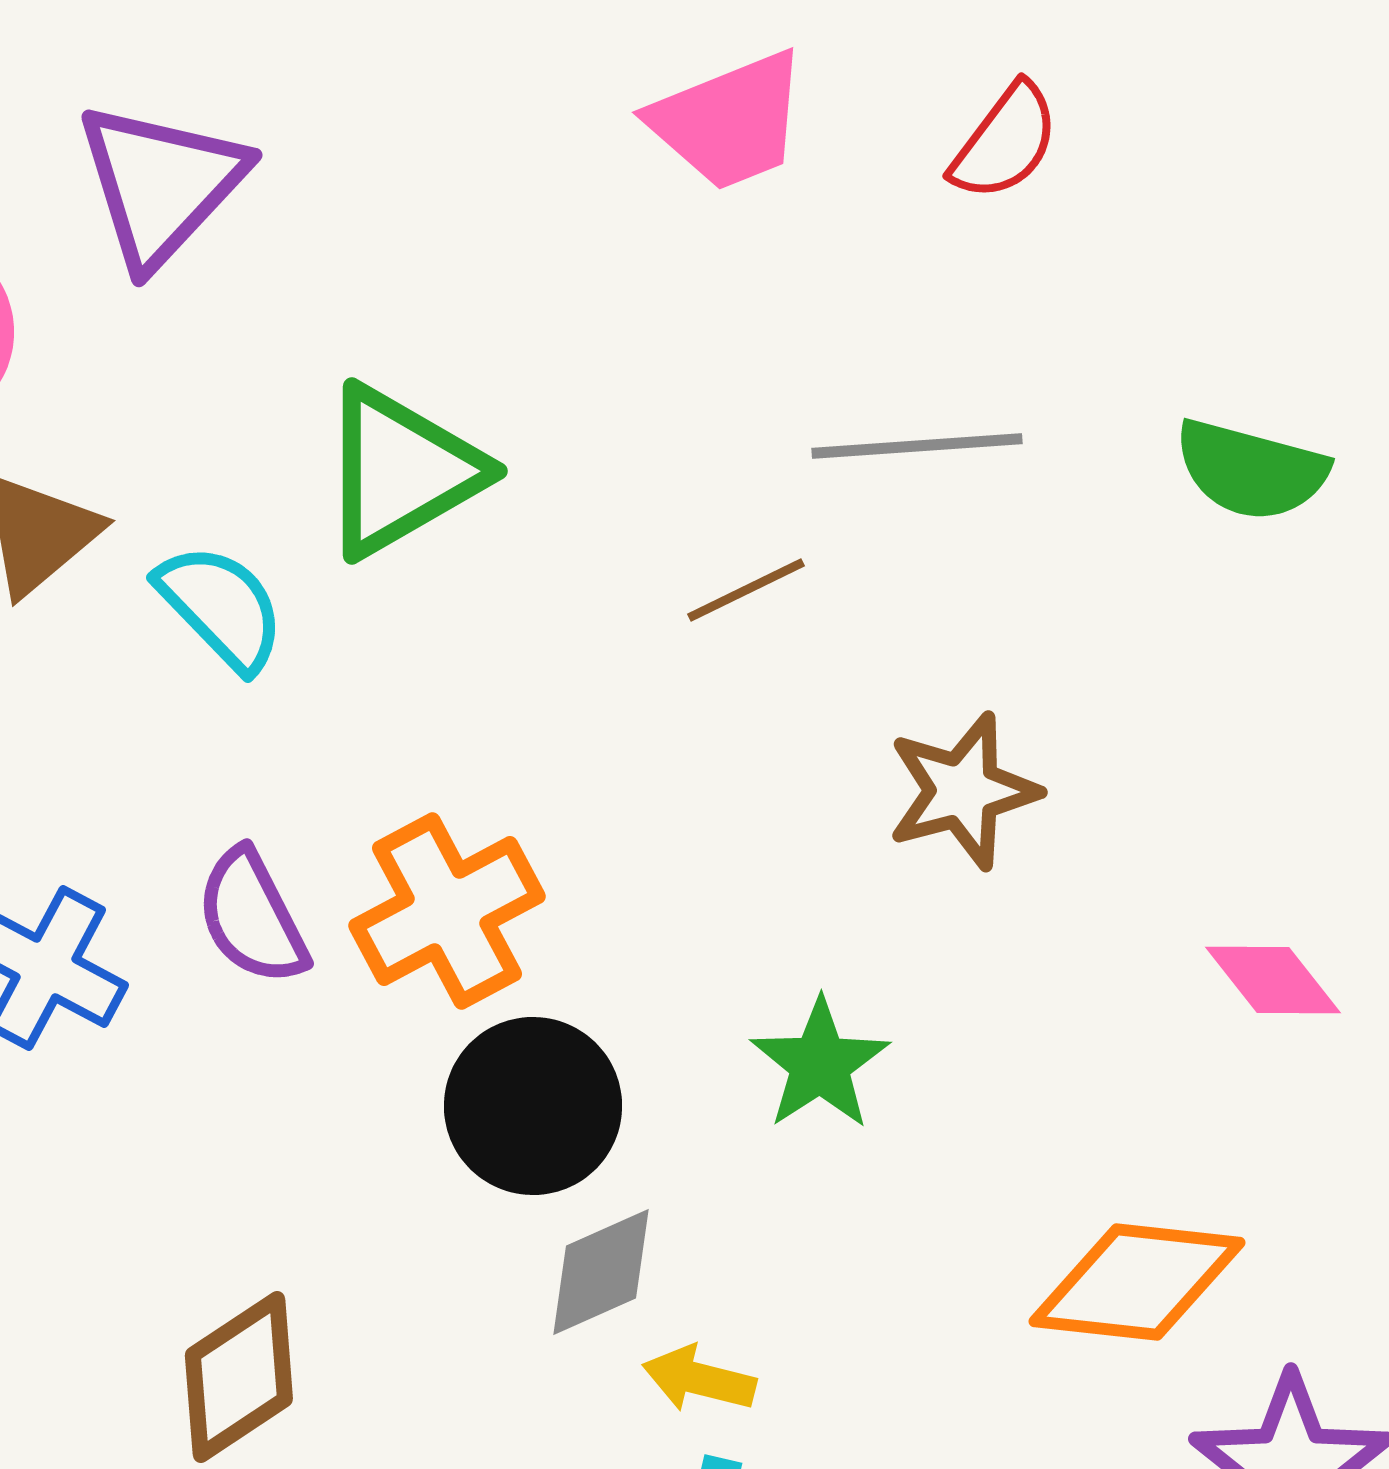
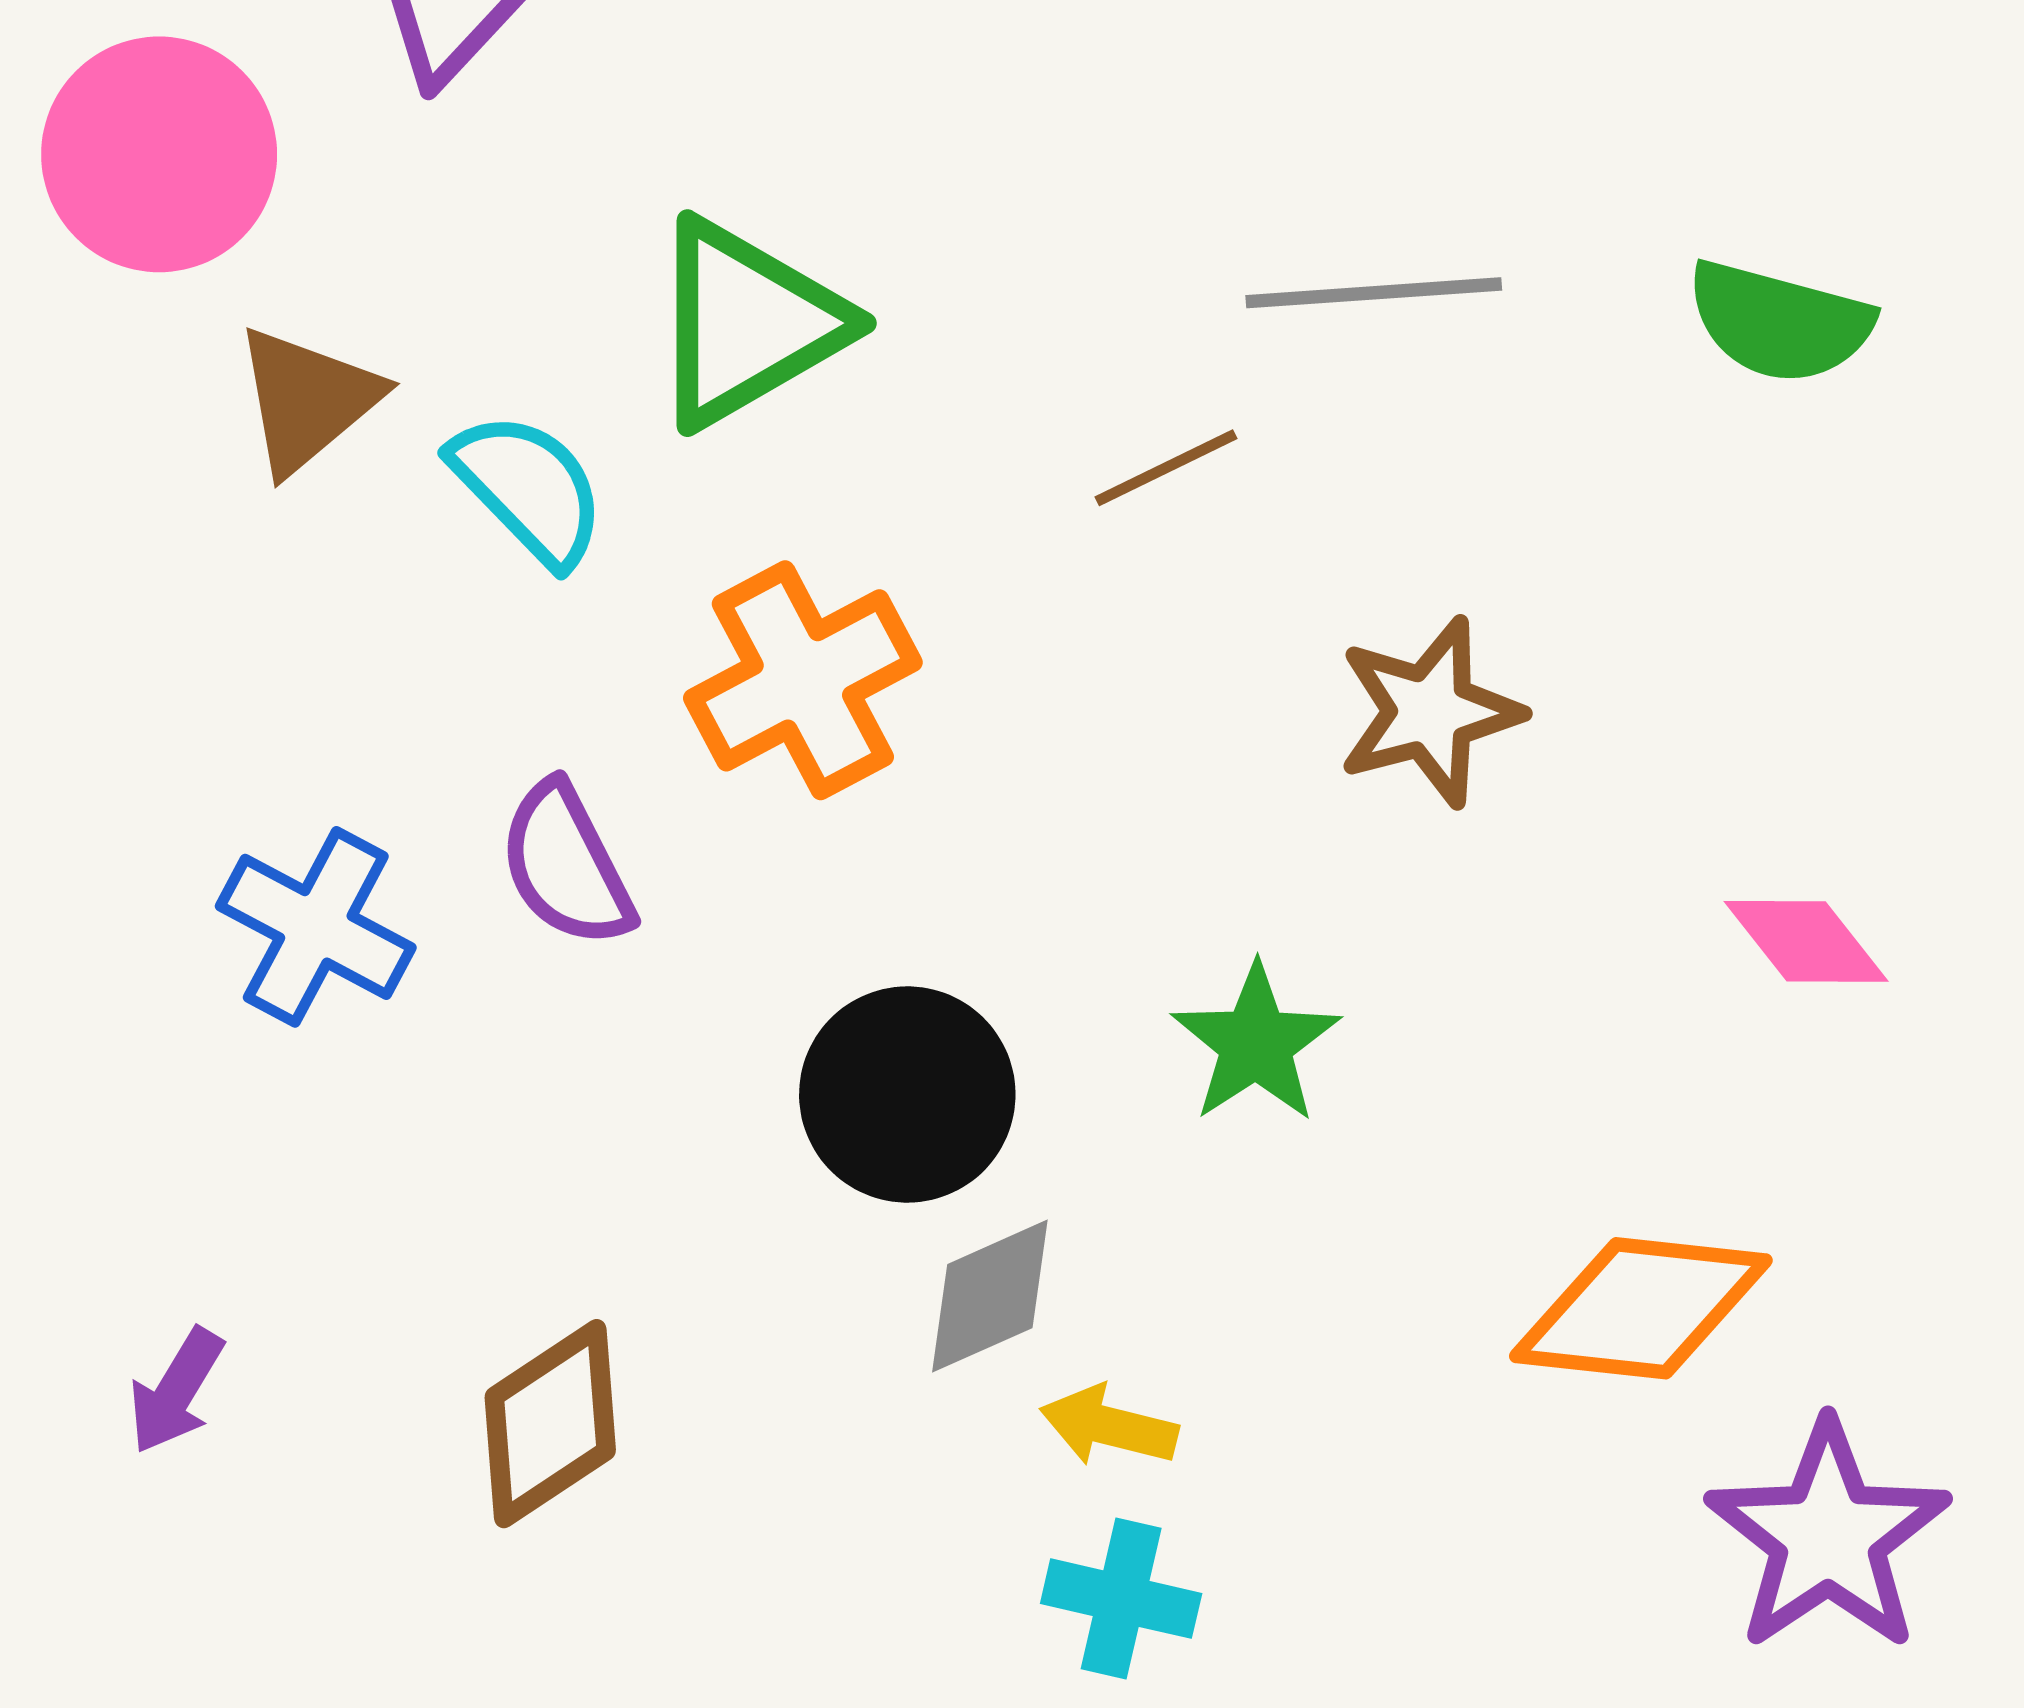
orange cross: (447, 911) -> (803, 680), moved

